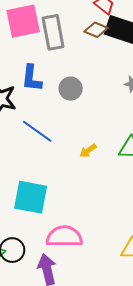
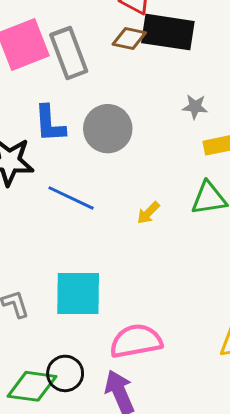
gray circle: (71, 89) -> (108, 129), size x1.4

